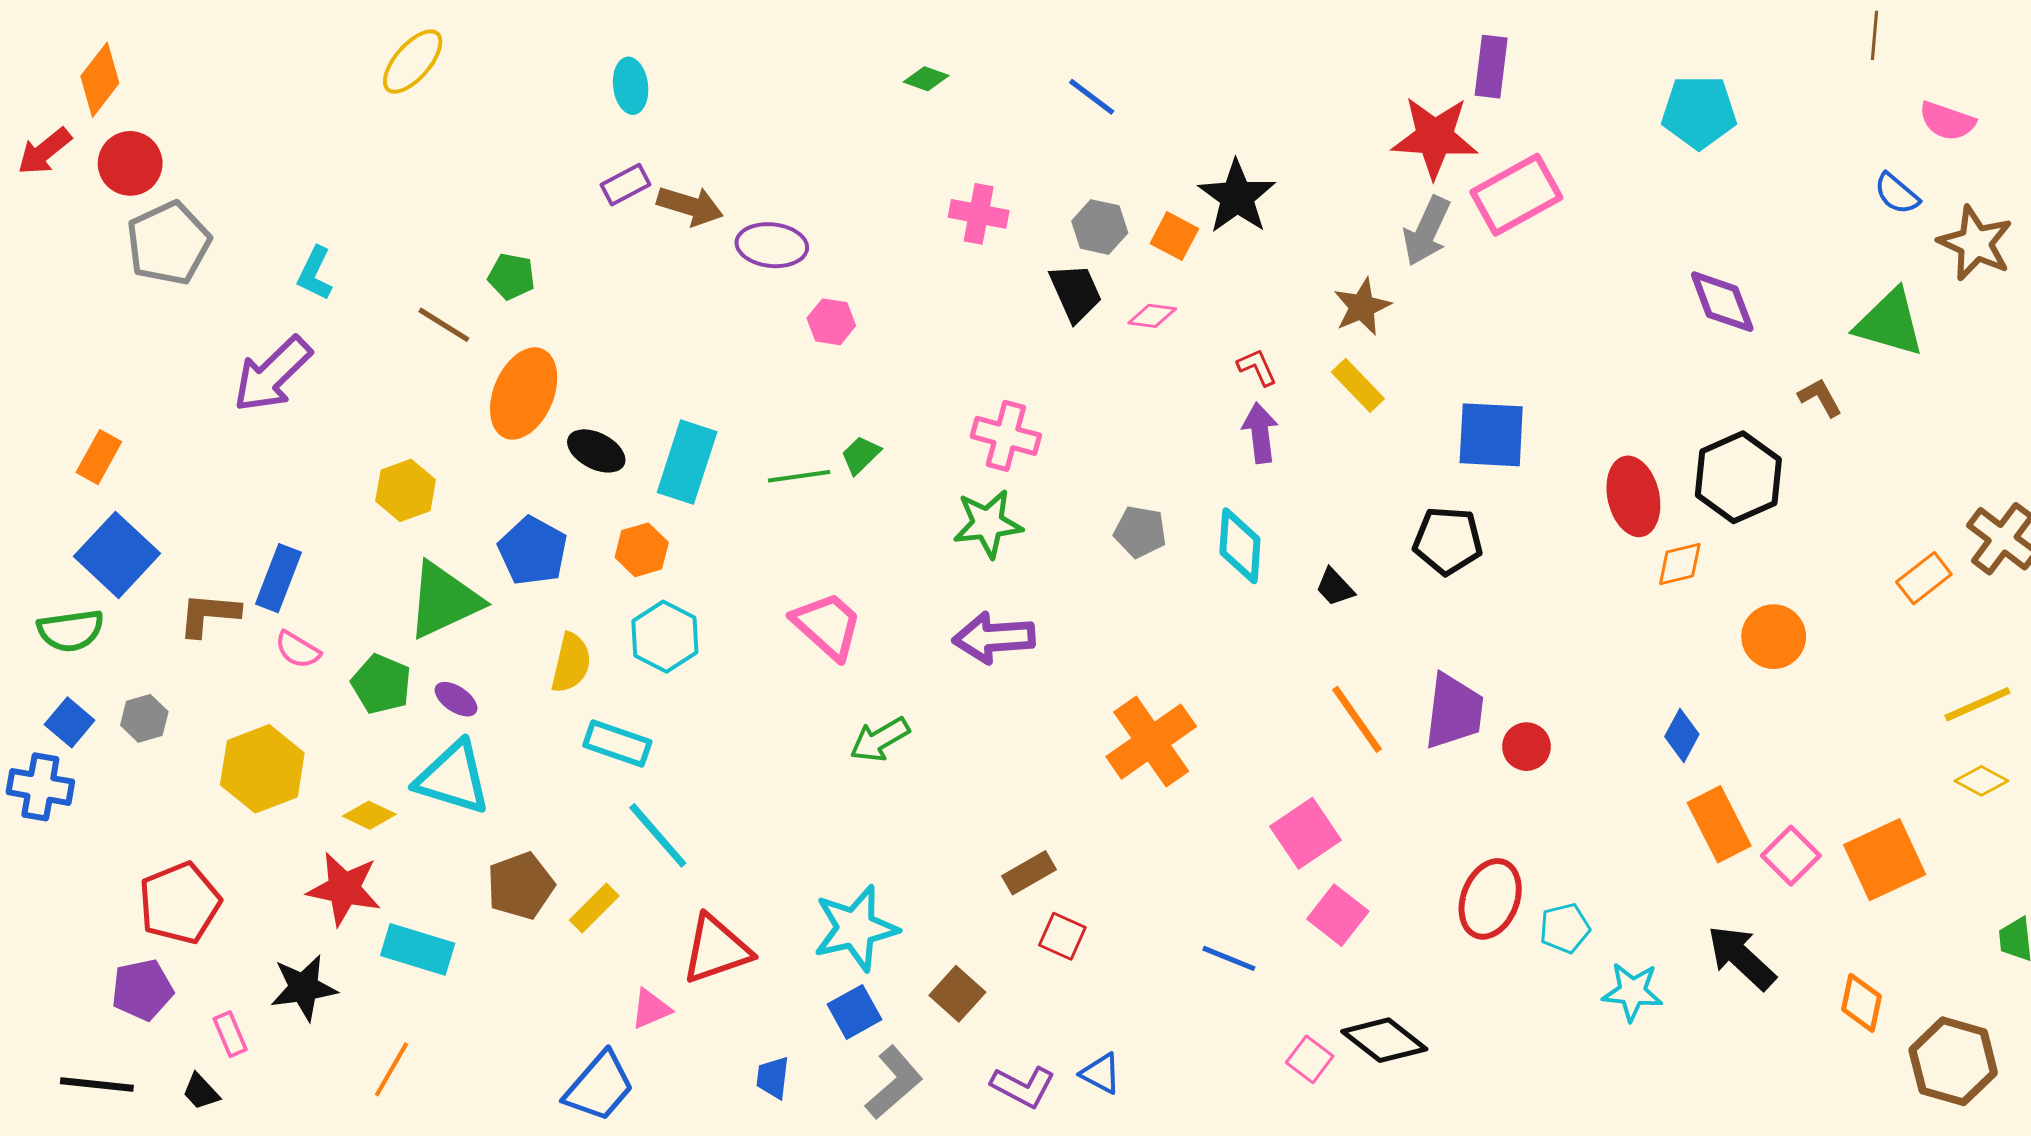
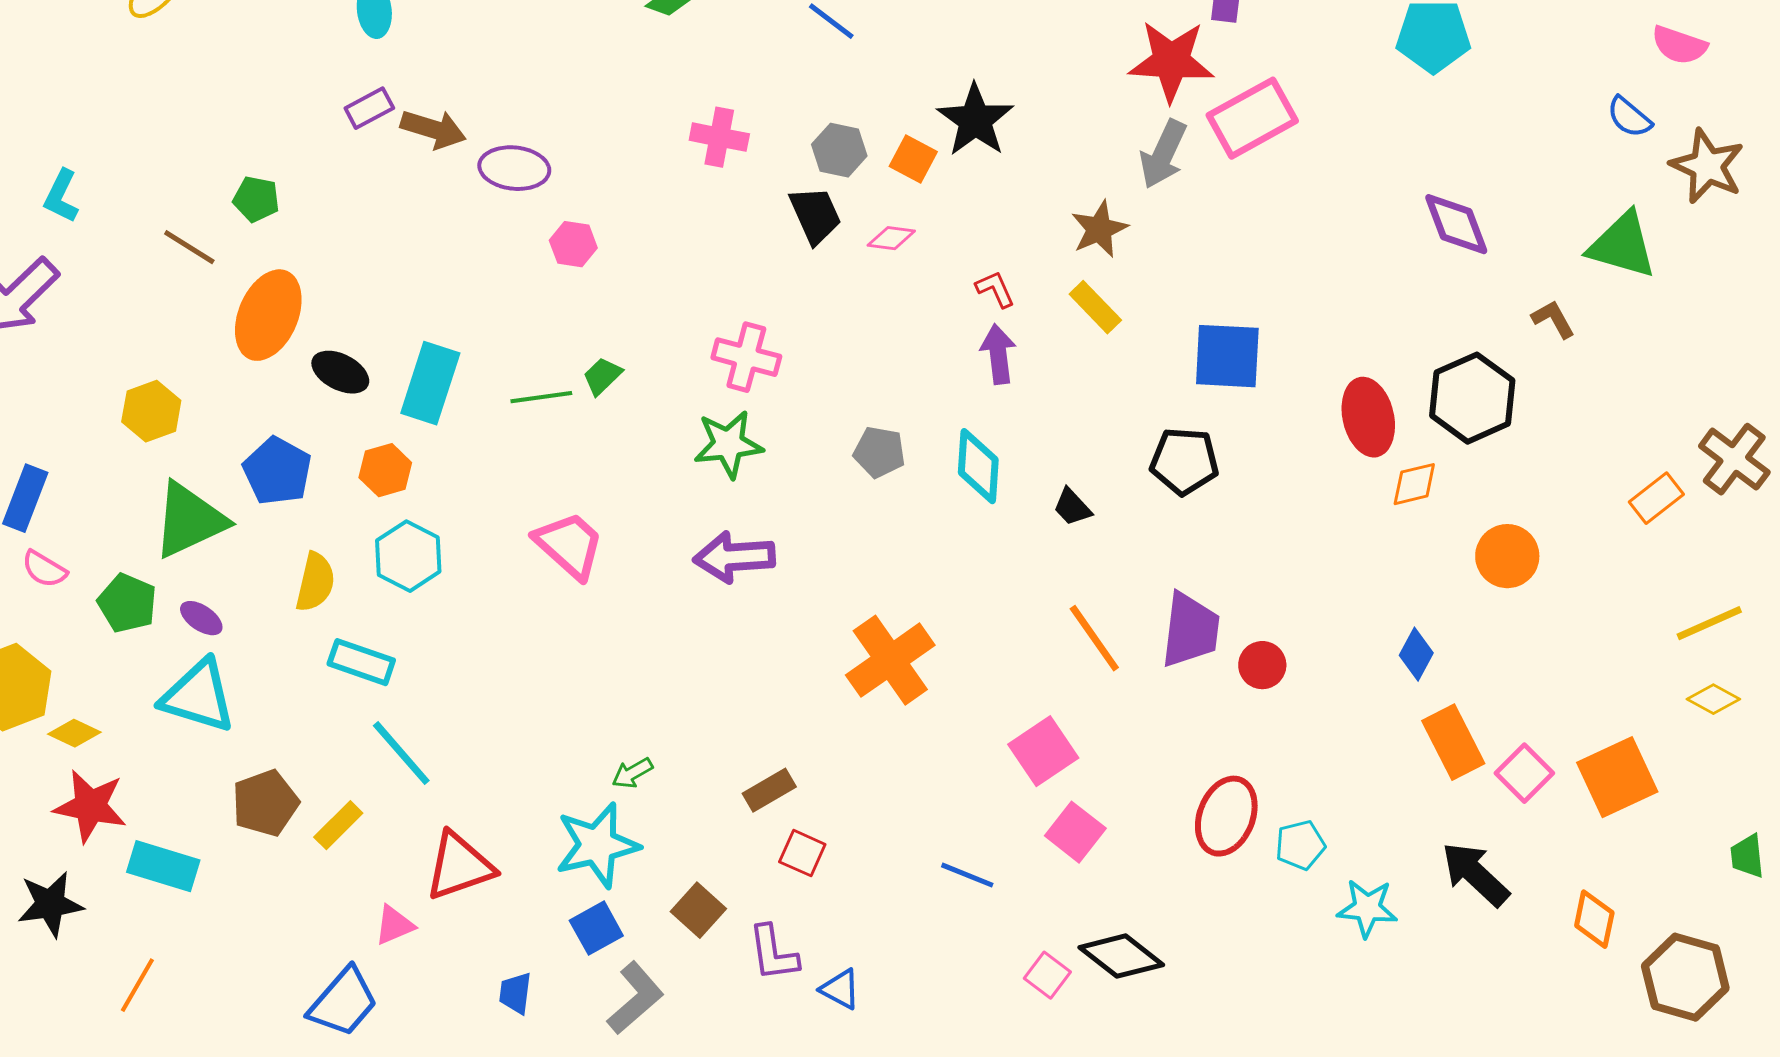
green arrow: (880, 740) -> (632, 773), moved, size x0.7
yellow diamond: (369, 815) -> (74, 733), moved
purple L-shape: (1023, 1087) -> (773, 953), moved, turned 54

